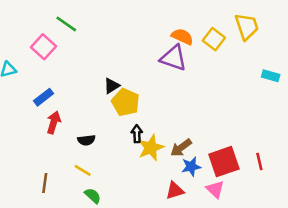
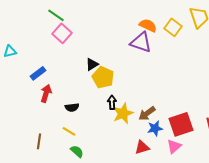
pink square: (44, 47) -> (62, 33), moved
pink triangle: (215, 189) -> (174, 146), turned 35

